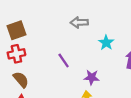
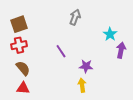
gray arrow: (79, 22) -> (75, 17), turned 112
cyan star: (106, 43) -> (110, 34), moved

